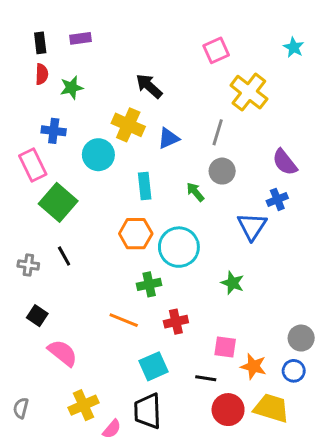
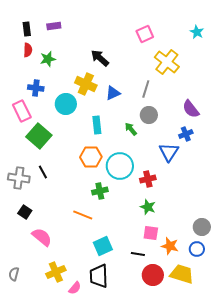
gray cross: (28, 265) -> (19, 178), size x1.5
green star: (233, 283) -> (148, 207), moved
red cross: (176, 322) -> (148, 179), moved

